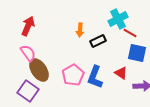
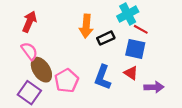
orange arrow: (80, 30) -> (86, 26), size x1.5
blue square: (137, 53) -> (135, 49), moved
pink pentagon: (73, 75) -> (67, 81), moved

